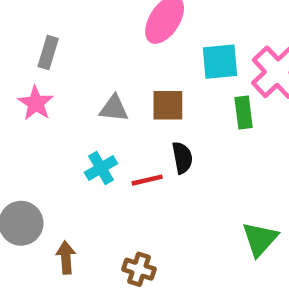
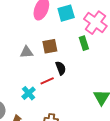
cyan square: (220, 62) -> (66, 13), moved
cyan cross: (101, 168) -> (29, 93), moved

